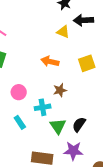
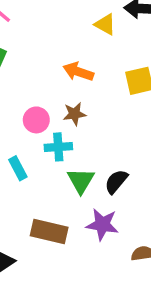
brown star: (60, 90) -> (74, 114), moved
pink circle: (19, 92) -> (36, 120), moved

